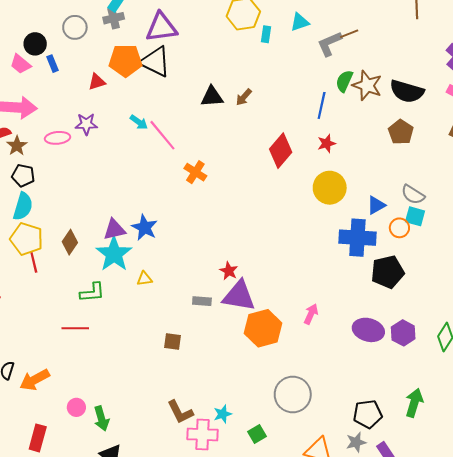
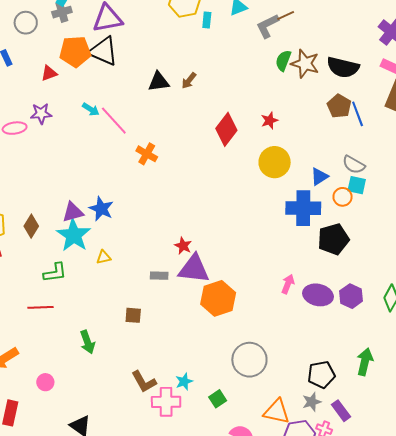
blue line: (322, 105) -> (358, 114), moved, turned -30
pink arrow: (311, 314) -> (288, 284), moved
green arrow: (101, 419) -> (87, 342), moved

